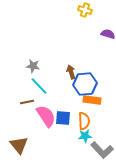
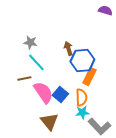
orange rectangle: (92, 100) -> (89, 76), turned -72
blue square: (63, 118) -> (60, 94), turned 35
brown triangle: (19, 145) -> (49, 121), moved

